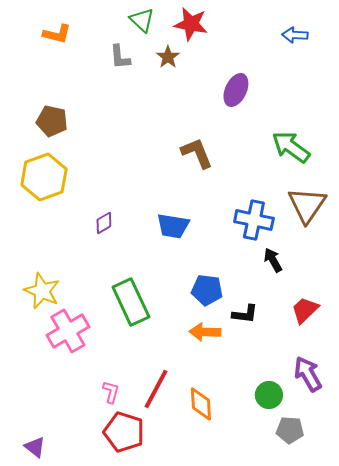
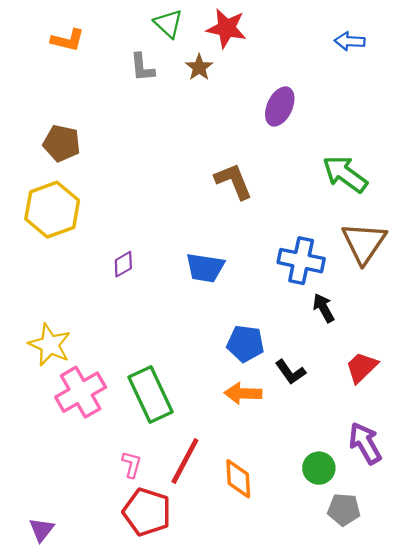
green rectangle: (131, 302) -> (151, 395), moved
black L-shape: (245, 314) -> (290, 372), turned 48
purple triangle: (35, 447) -> (41, 530), turned 30

